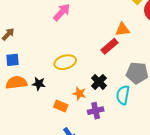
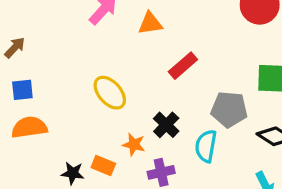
orange triangle: (122, 29) -> (150, 23), moved
yellow ellipse: (65, 62) -> (110, 93), turned 65
black star: (39, 84) -> (73, 173), moved

